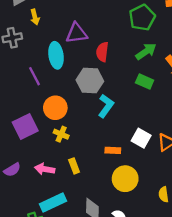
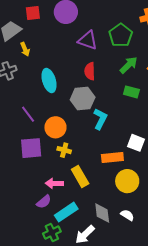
purple triangle: (77, 33) -> (88, 40), moved, turned 35
purple line: (35, 76) -> (28, 114), moved
purple square: (25, 127) -> (31, 148), turned 30
orange rectangle: (113, 150) -> (112, 158), size x1.5
yellow rectangle: (74, 166) -> (80, 177), size x1.5
purple semicircle: (12, 170) -> (44, 202), moved

